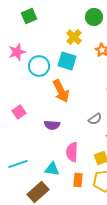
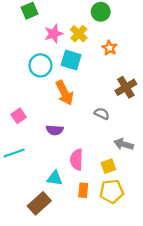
pink star: (17, 52) -> (54, 34), moved
gray semicircle: (95, 119) -> (102, 114), moved, turned -120
cyan line: (18, 164) -> (14, 153), moved

